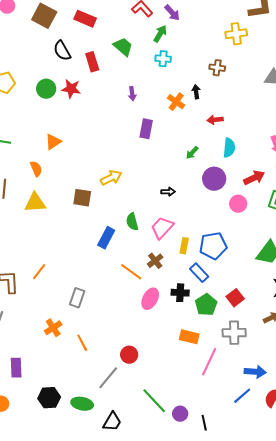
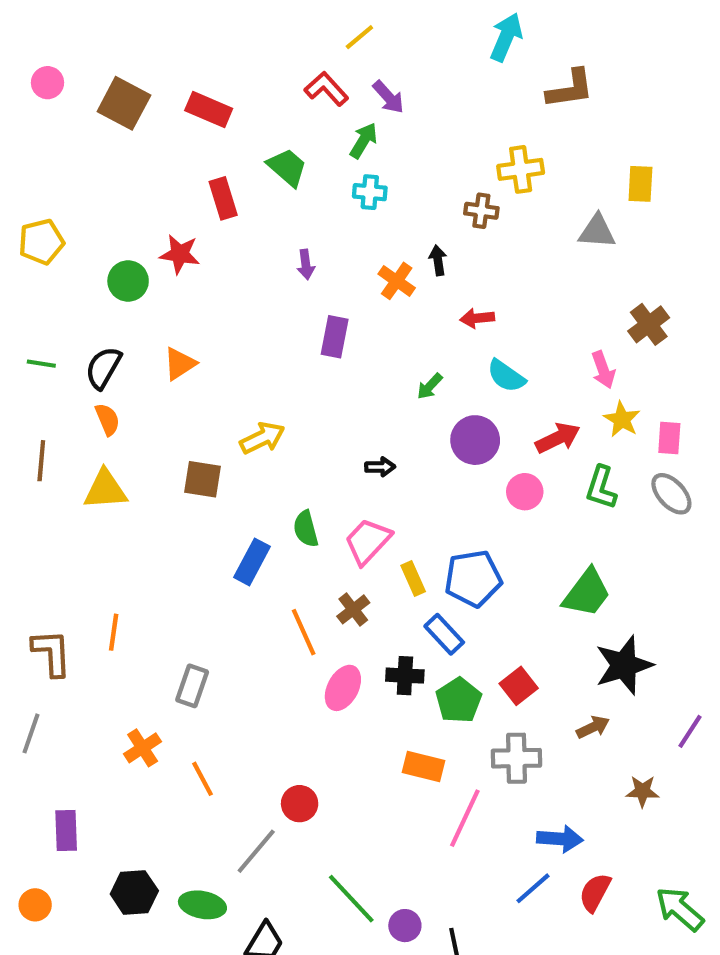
yellow cross: (236, 34) -> (521, 169), moved
black semicircle: (62, 51) -> (103, 368), moved, turned 60
green circle: (46, 89) -> (128, 281), moved
orange triangle: (53, 142) -> (180, 364), moved
cyan semicircle: (229, 148) -> (506, 376), turned 120
yellow rectangle: (184, 246) -> (413, 578), turned -35
orange line: (39, 272) -> (114, 632), turned -30
orange line: (131, 272) -> (304, 632), turned 30

